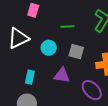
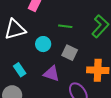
cyan rectangle: (30, 77) -> (20, 70), turned -56

